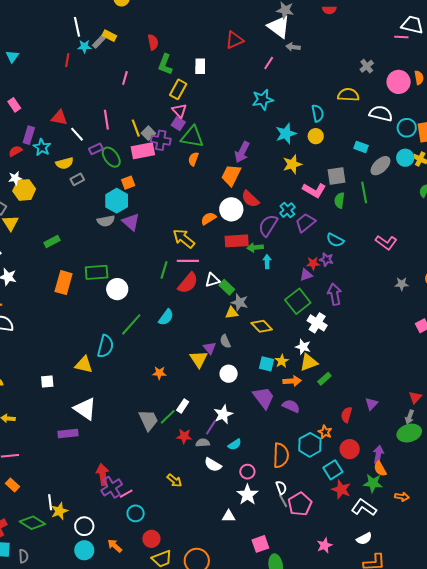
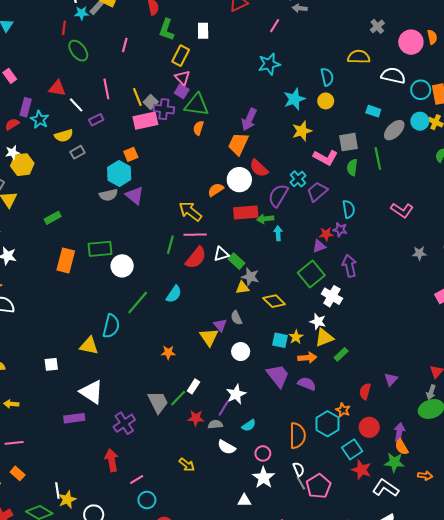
green ellipse: (111, 157) -> (78, 51), moved
cyan semicircle: (335, 240) -> (349, 209), turned -126
purple cross: (112, 487) -> (124, 423), moved

